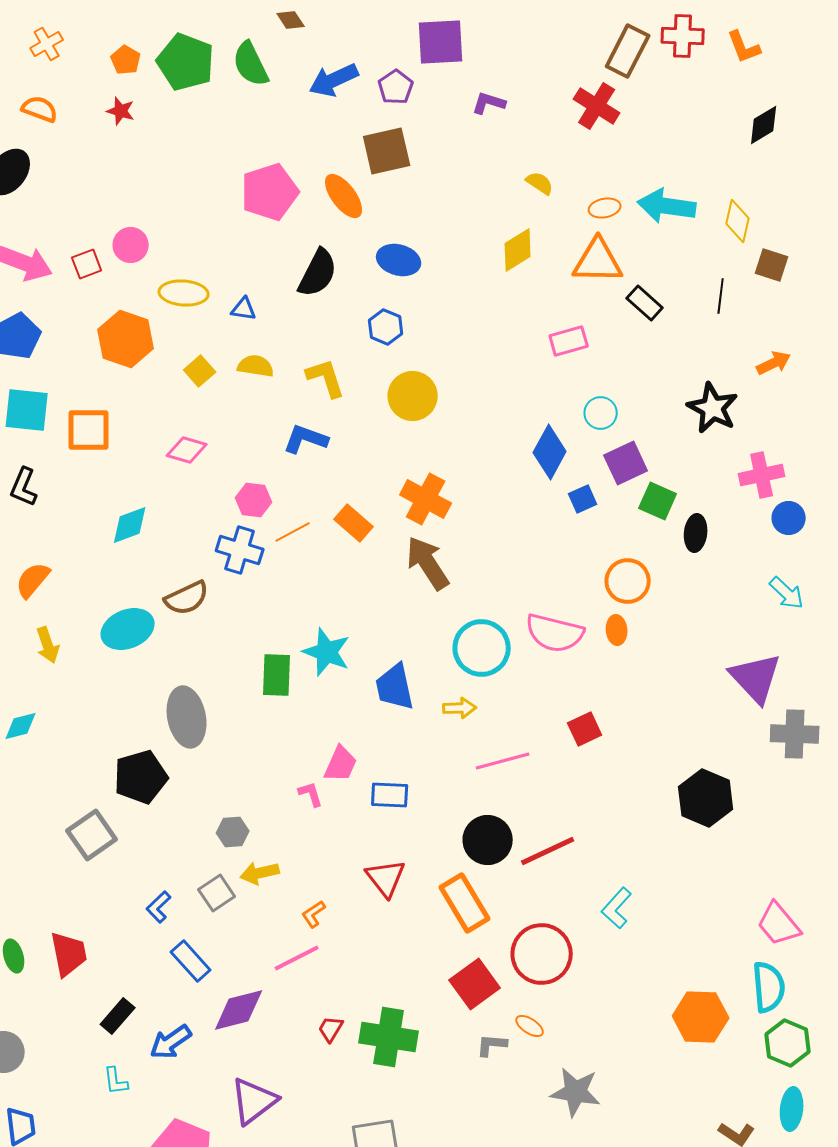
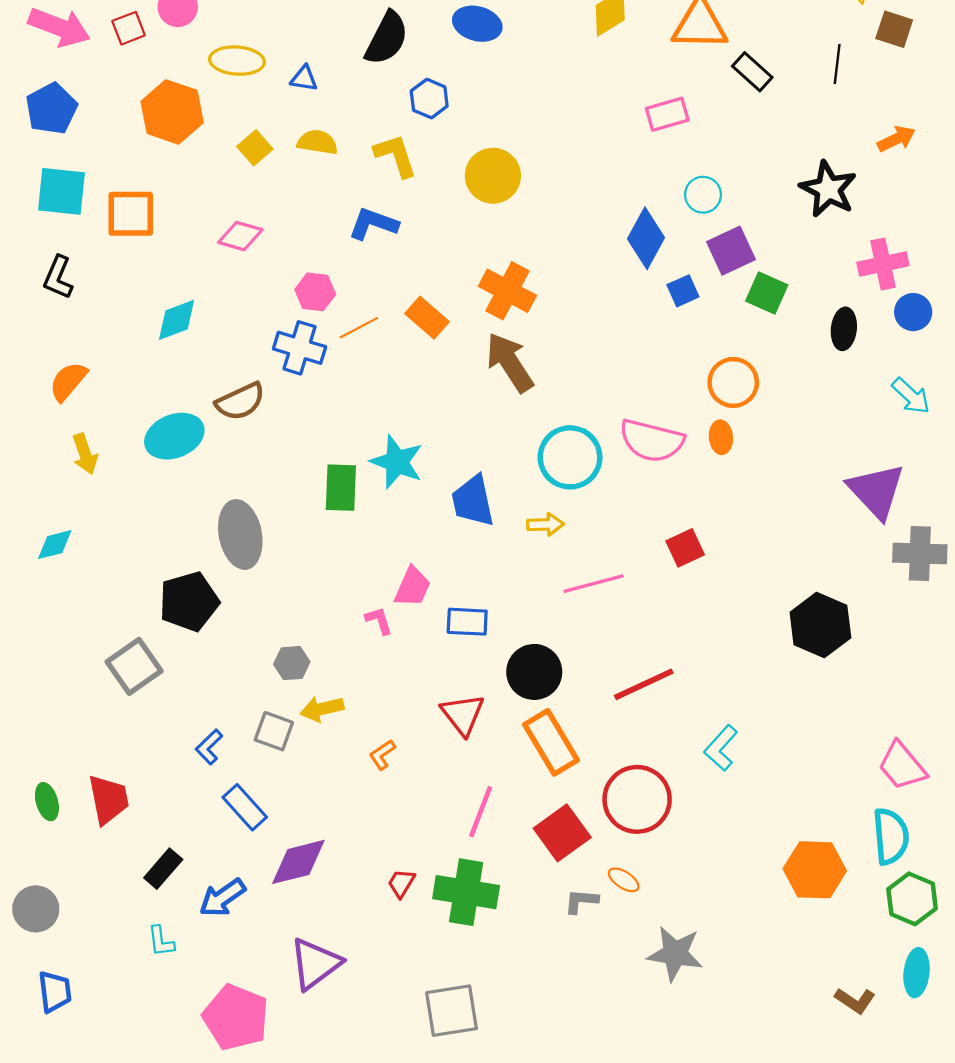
blue hexagon: (386, 327) -> (429, 99), moved
black ellipse: (696, 533) -> (844, 329), moved
black circle: (488, 840) -> (534, 672), moved
gray square: (217, 893) -> (274, 731), turned -36
pink line: (297, 958) -> (481, 812), moved, turned -42

